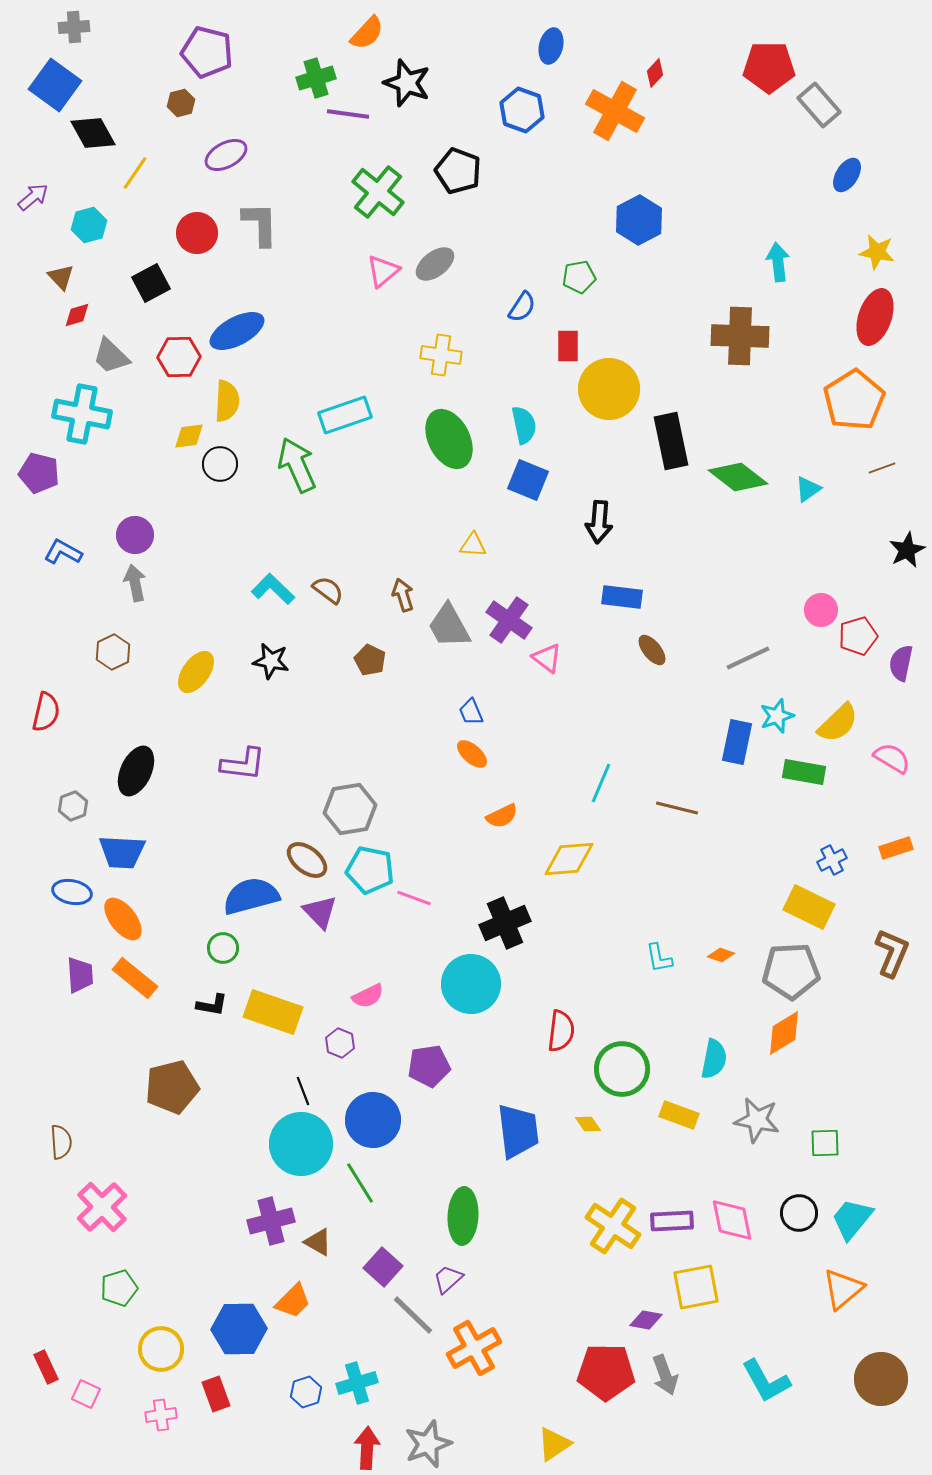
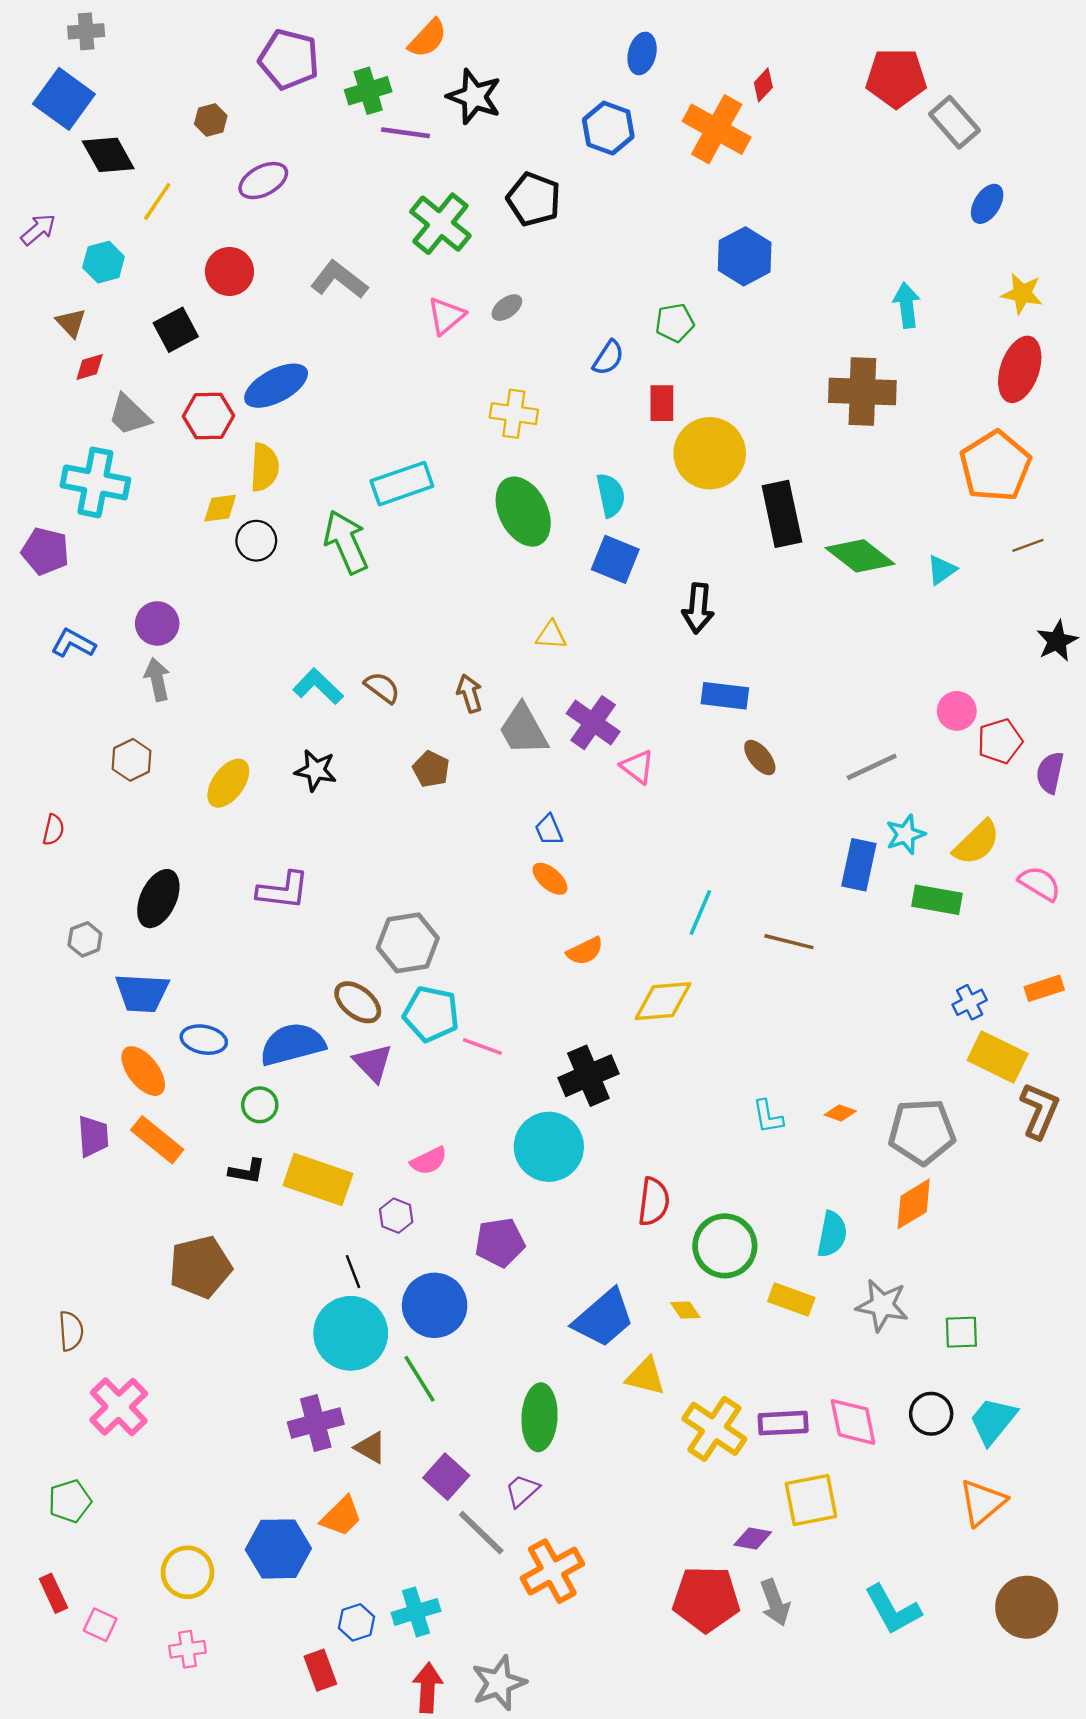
purple pentagon: (207, 52) -> (289, 59), moved
gray L-shape: (260, 224) -> (339, 280), moved, turned -51
gray ellipse: (435, 264) -> (507, 308), size x0.7
red semicircle: (46, 712) -> (53, 830), size x0.7
blue ellipse: (72, 892) -> (204, 1040), moved
yellow rectangle: (809, 907) -> (998, 1057), moved
blue trapezoid: (518, 1131) -> (604, 1318), turned 56
green pentagon: (119, 1288) -> (70, 1501), moved
red rectangle: (216, 1394) -> (320, 1670), moved
yellow triangle: (554, 1444) -> (646, 1376), moved, turned 48

